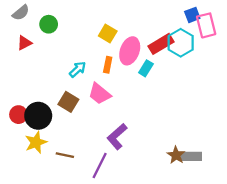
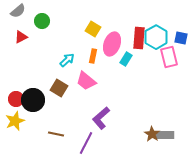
blue square: (192, 15) -> (181, 38), moved, turned 32
pink rectangle: (206, 25) -> (169, 57), moved
red rectangle: (161, 44) -> (139, 38), turned -55
yellow star: (36, 142) -> (15, 121), moved

